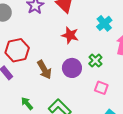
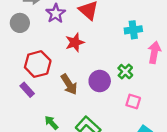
cyan cross: (104, 23) -> (133, 30), turned 35
red star: (70, 35) -> (75, 42), moved, turned -30

